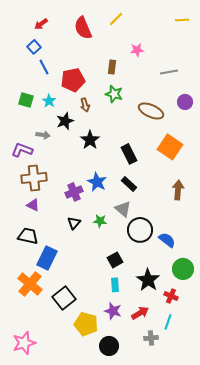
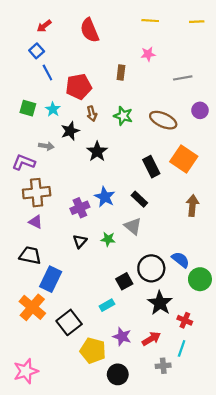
yellow line: (116, 19) -> (150, 21), moved, turned 49
green star: (114, 94) -> (123, 116), moved
black rectangle: (129, 154) -> (151, 167), moved
black circle: (140, 230) -> (151, 268), moved
green circle: (183, 269) -> (200, 279), moved
cyan rectangle: (115, 285) -> (107, 305), moved, turned 64

